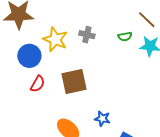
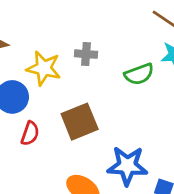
green semicircle: (125, 37) -> (139, 74), moved, size x1.5
blue star: (102, 119) -> (127, 166), size x1.8

